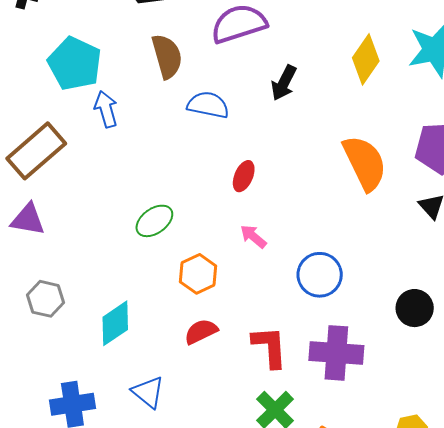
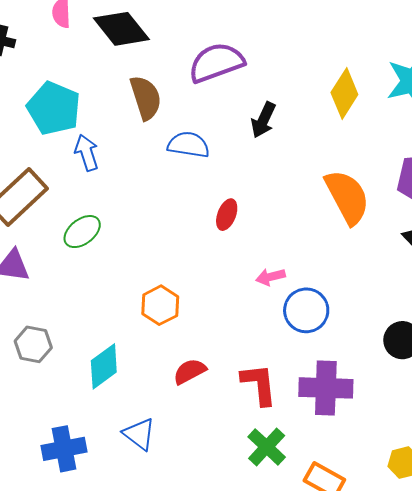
green ellipse: (154, 221) -> (82, 232), moved
pink arrow: (253, 236) -> (270, 277), moved, turned -52
orange hexagon: (198, 274) -> (160, 305), moved

